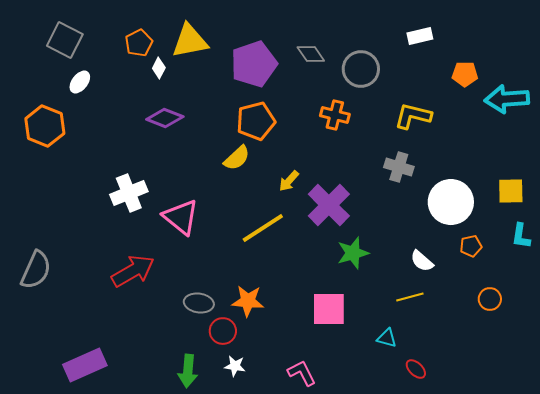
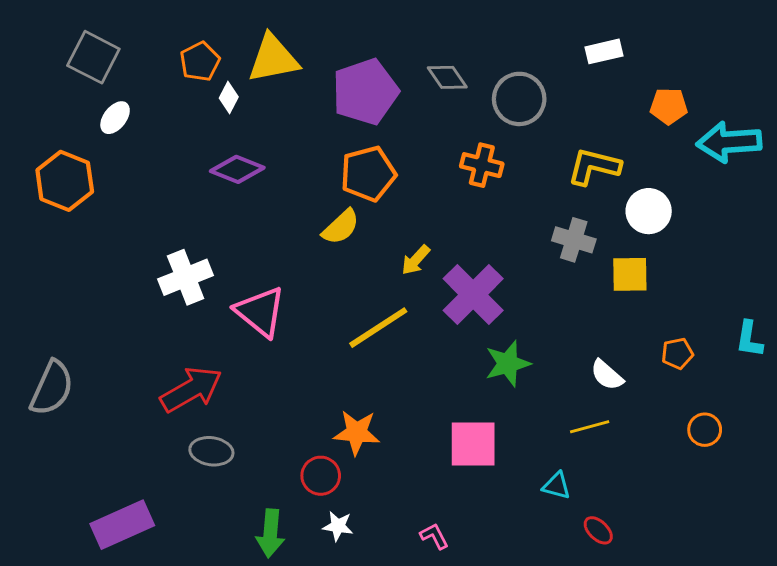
yellow square: (511, 191) -> (630, 274), moved
white circle: (451, 202) -> (649, 211), moved, size x0.7
gray ellipse: (199, 303) -> (211, 451), moved
pink L-shape: (302, 373) -> (434, 536), size x0.7

